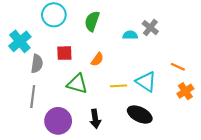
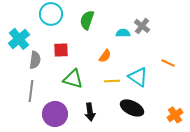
orange semicircle: (97, 59) -> (105, 56), moved
orange cross: (185, 91) -> (175, 115), moved

